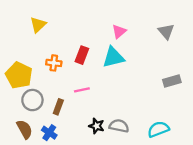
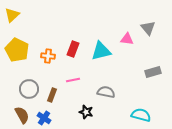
yellow triangle: (38, 25) -> (12, 15), moved
pink triangle: (119, 31) -> (127, 39), moved, turned 48
yellow pentagon: (19, 75) -> (17, 50), moved
gray semicircle: (119, 126) -> (106, 92), moved
cyan semicircle: (158, 129) -> (141, 115), turned 36

